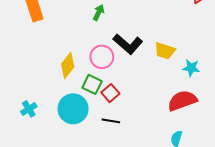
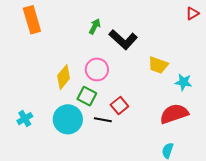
black L-shape: (128, 44) -> (123, 40), moved
red square: (110, 93) -> (119, 105), moved
black line: (111, 121) -> (103, 120), moved

